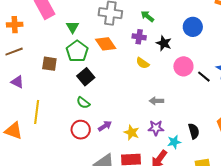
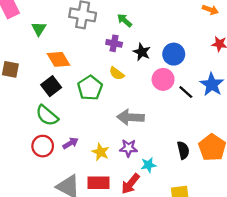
blue circle: (193, 27) -> (174, 54), moved
orange diamond: (106, 44) -> (59, 59), moved
green pentagon: (77, 51) -> (90, 88), moved
gray arrow: (156, 101) -> (130, 117), size x1.6
green semicircle: (83, 103) -> (47, 116), size x1.5
black semicircle: (194, 131) -> (183, 150), moved

